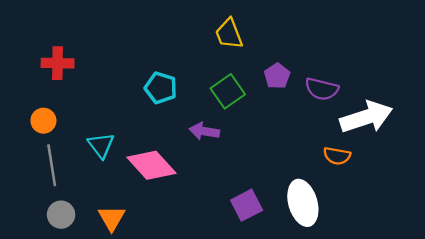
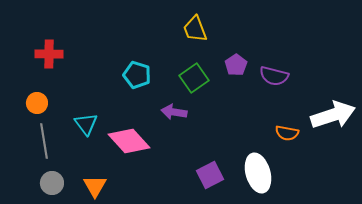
white arrow: (366, 117) -> (333, 115), moved

